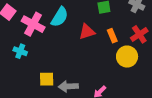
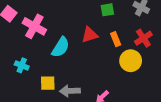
cyan semicircle: (60, 17) -> (61, 47), moved
cyan cross: (20, 51) -> (22, 65), moved

